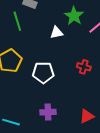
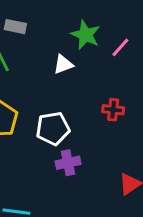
purple cross: (48, 112) -> (68, 163), moved

